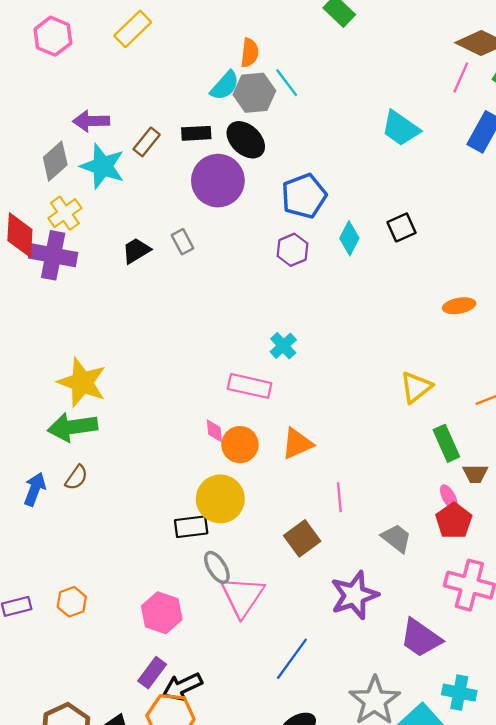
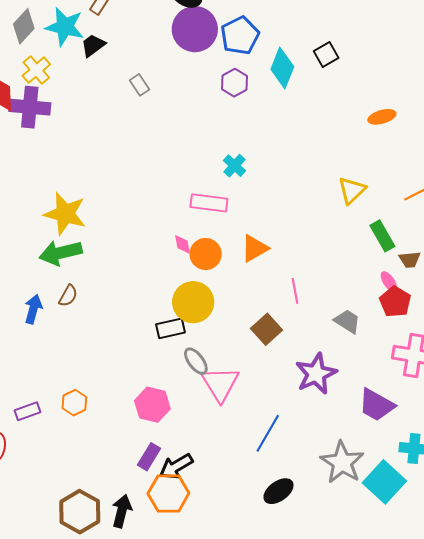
purple circle: (218, 181) -> (195, 29), moved
cyan diamond: (349, 238) -> (282, 68), size x1.4
black trapezoid: (136, 251) -> (93, 45), moved

